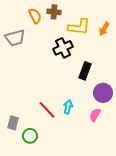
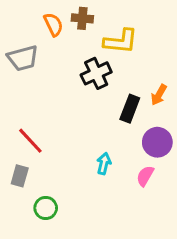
orange arrow: (104, 29) -> (159, 95), moved
red line: (47, 110) -> (30, 141), moved
gray rectangle: (13, 123) -> (20, 176), moved

